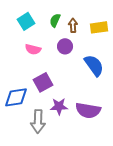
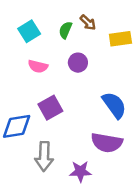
brown arrow: (73, 25) -> (88, 23), moved, turned 136
blue semicircle: (94, 65) -> (114, 105), moved
purple star: (59, 106) -> (80, 171), moved

